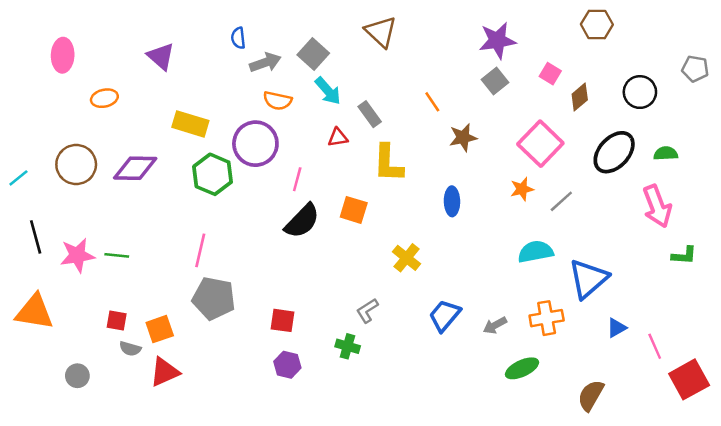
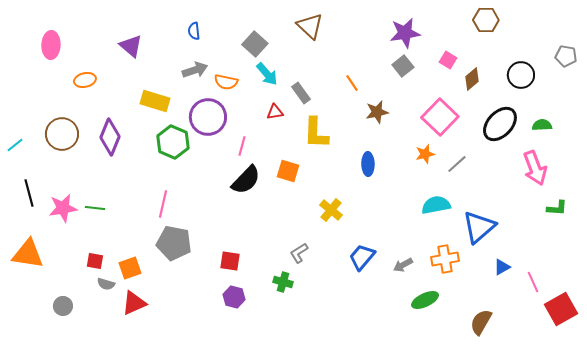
gray arrow: (265, 63) -> (195, 70), moved
purple diamond: (135, 168) -> (110, 137), turned -69

